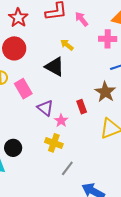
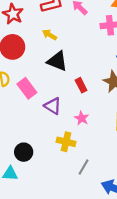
yellow arrow: (67, 45) -> (49, 35), moved
red rectangle: (82, 107) -> (81, 85), moved
pink star: (61, 121) -> (82, 118), moved

